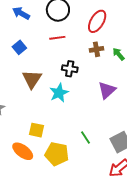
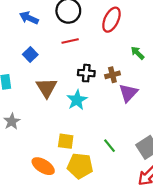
brown cross: (96, 49) -> (112, 75), moved
yellow square: (36, 130) -> (66, 141), moved

